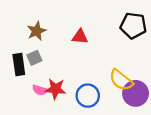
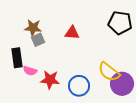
brown star: (37, 31) -> (33, 28), turned 30
gray square: (34, 58) -> (38, 40), moved
pink semicircle: (40, 90) -> (30, 71), moved

